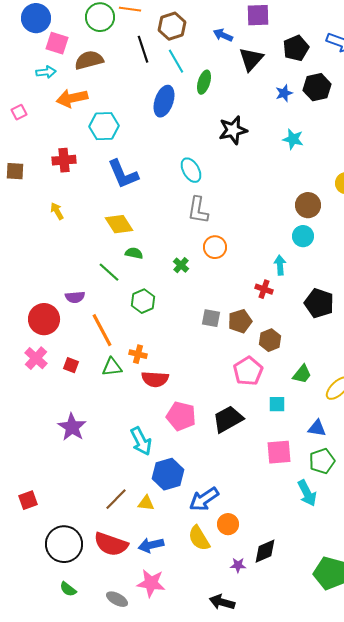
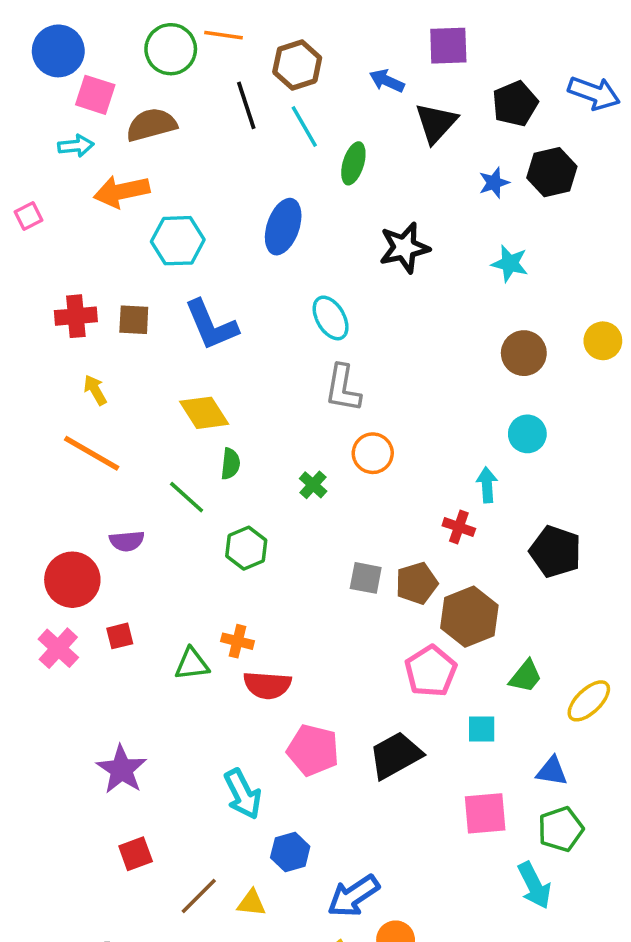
blue ellipse: (164, 101) -> (283, 227), moved
red cross: (64, 160) -> (76, 316), moved
brown square: (15, 171) -> (134, 320), moved
brown circle: (308, 205) -> (524, 353), moved
green semicircle: (134, 253) -> (230, 464), turned 84
orange line: (102, 330) -> (92, 453), moved, turned -32
brown hexagon: (270, 340) -> (469, 617), size x1.5
red square: (71, 365) -> (120, 636), moved, turned -35
blue hexagon: (168, 474) -> (290, 852), size x0.7
red square: (28, 500) -> (136, 854), moved

